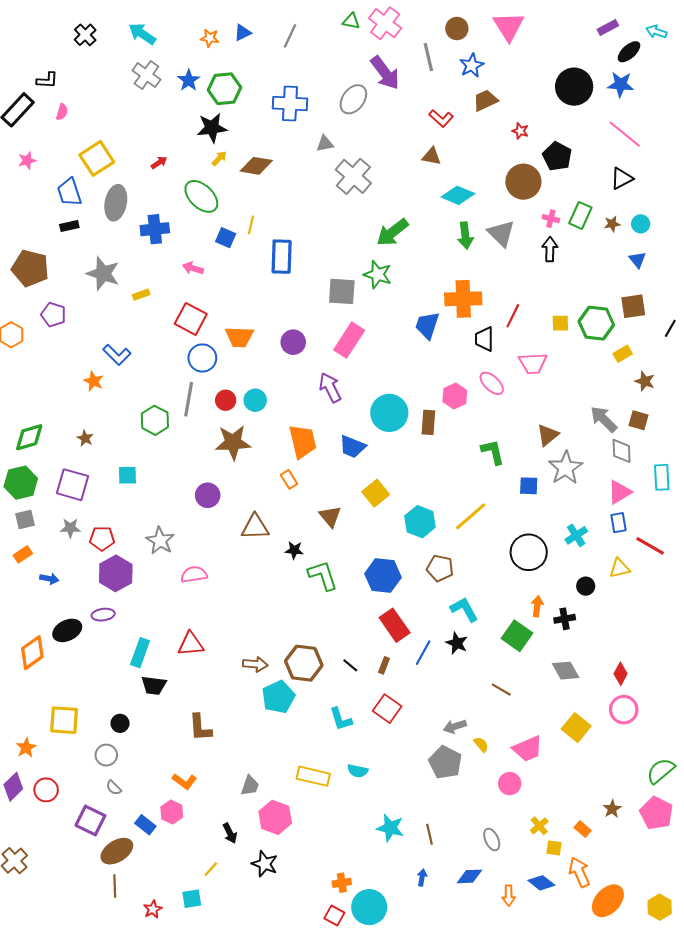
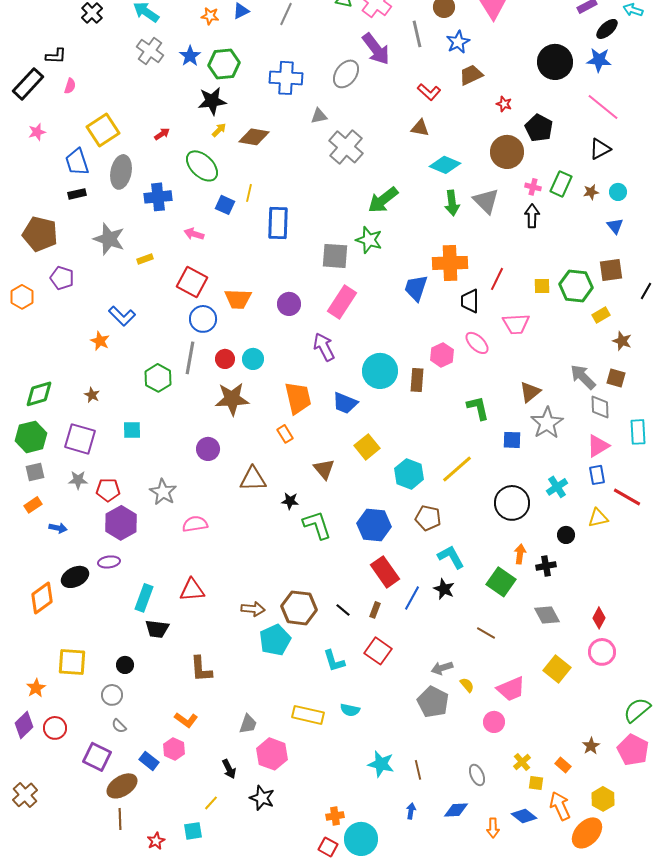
yellow hexagon: (660, 907) -> (603, 799), moved

